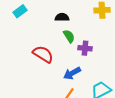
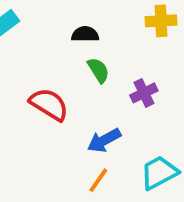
purple cross: (85, 48) -> (144, 93), moved, turned -32

